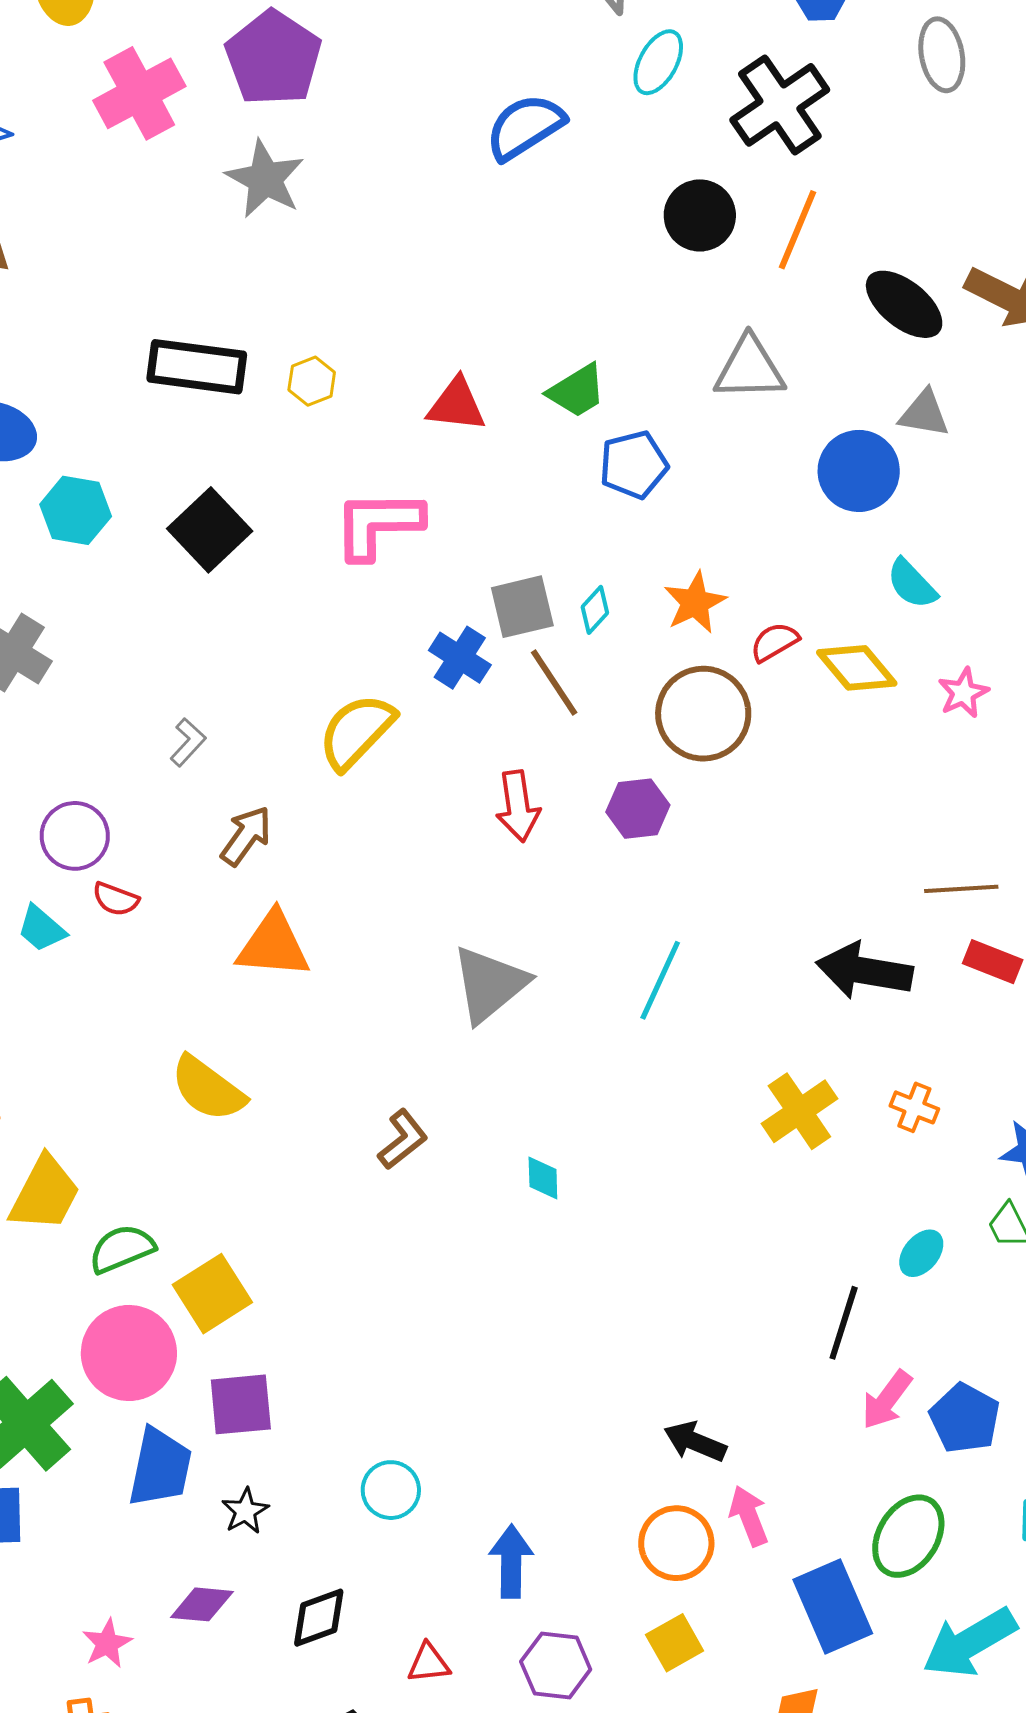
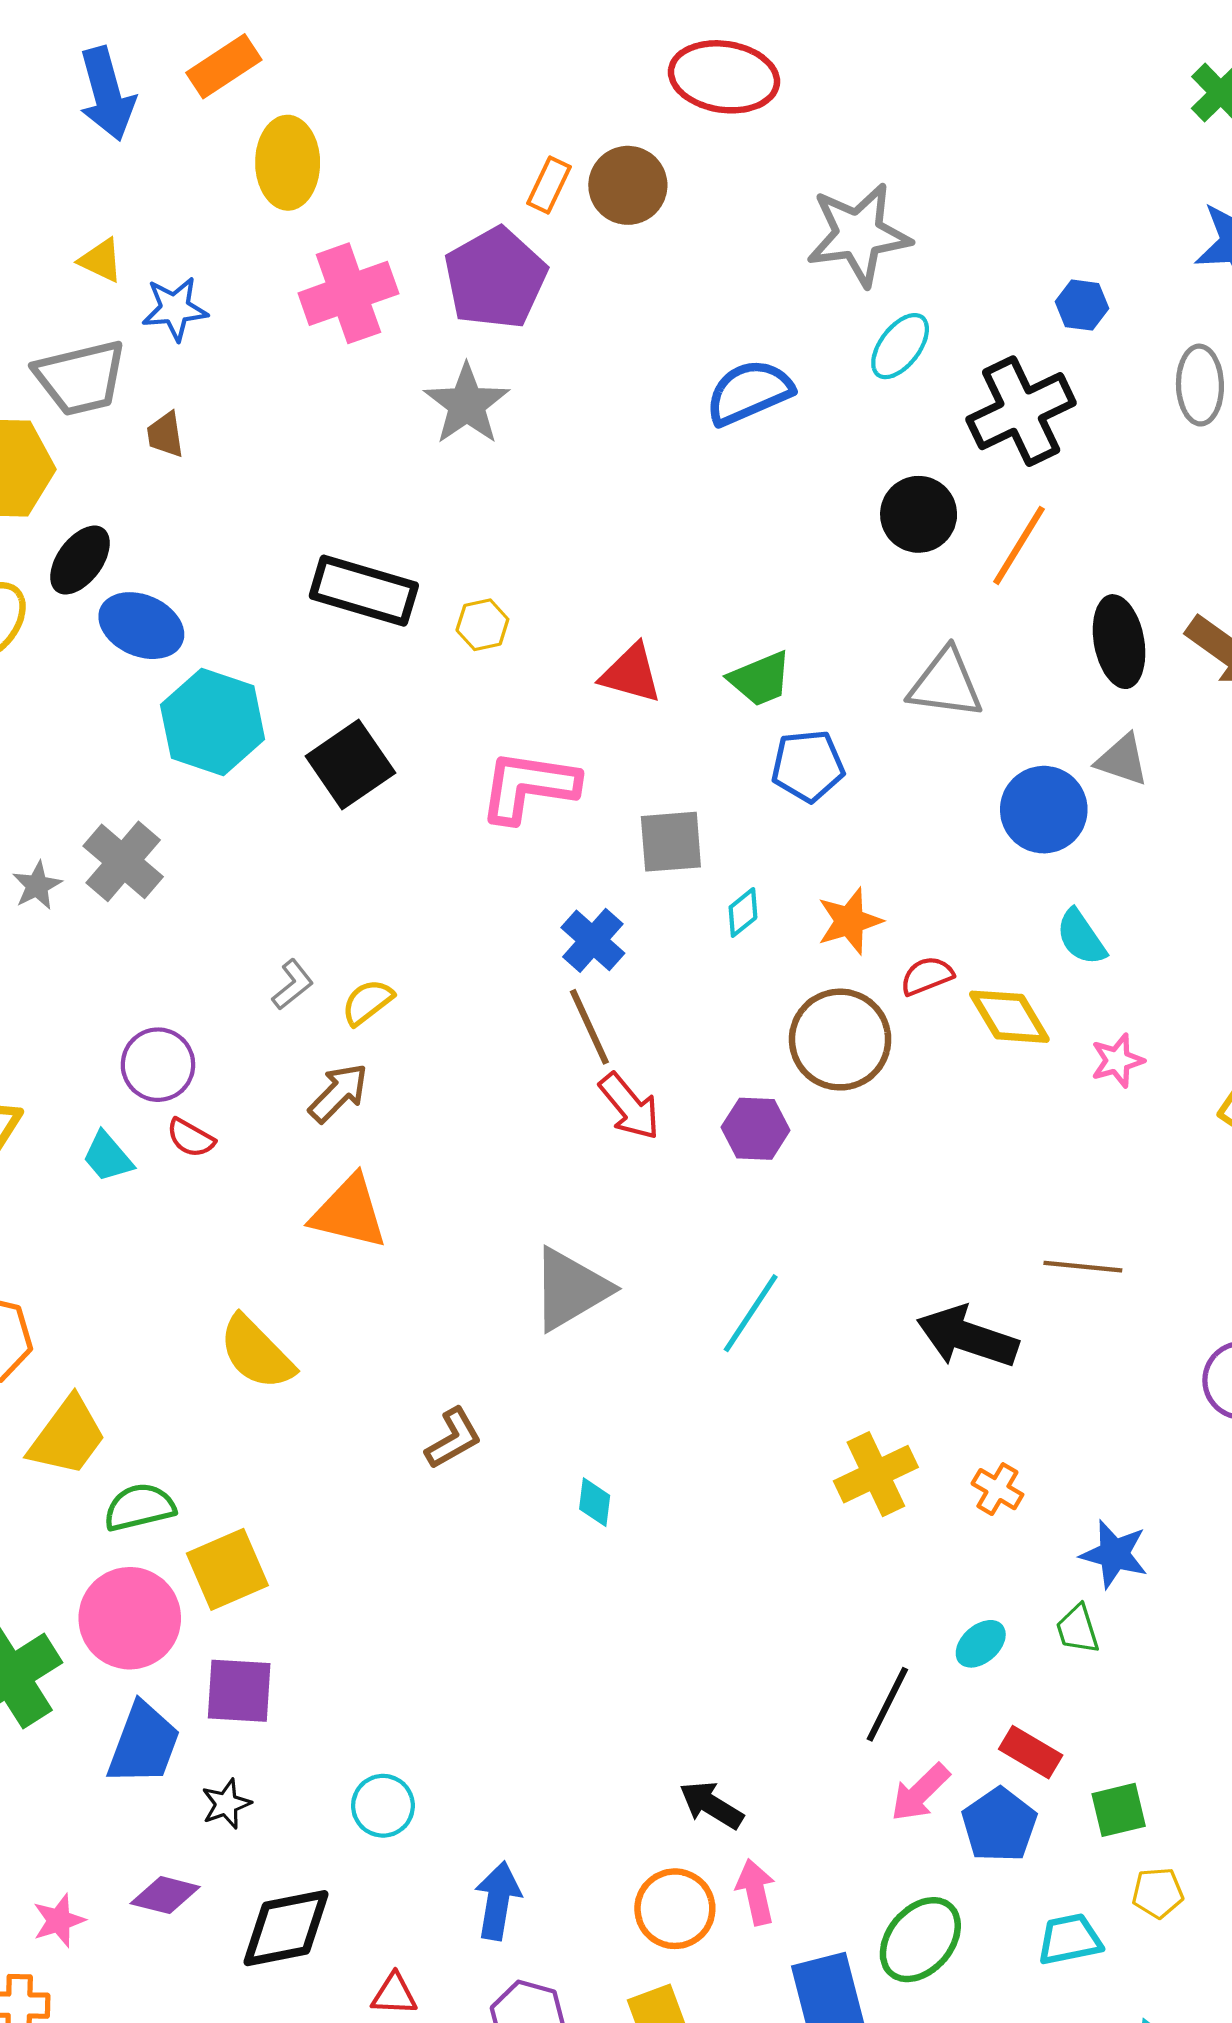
black ellipse: (904, 304) -> (1119, 642), turned 32
cyan hexagon: (76, 510) -> (213, 722), size x1.4
gray square: (522, 607) -> (671, 842), moved
brown line: (554, 683) -> (589, 1027), moved
yellow semicircle: (356, 731) -> (367, 1002), moved, size x0.6
red arrow: (518, 806) -> (630, 1106), turned -40
red rectangle: (993, 962) -> (1031, 1752), moved
black diamond: (319, 1618) -> (286, 1928), size x1.4

